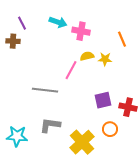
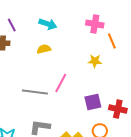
pink cross: (81, 31) -> (95, 24), moved
yellow semicircle: (87, 56) -> (44, 49), moved
pink line: (71, 70) -> (61, 83), moved

